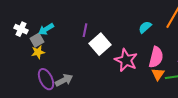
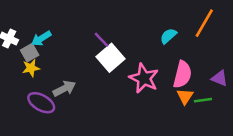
purple line: (85, 30) -> (102, 40), moved, turned -56
purple ellipse: (46, 79) -> (41, 103), turned -35
gray arrow: (64, 80) -> (64, 89), moved

